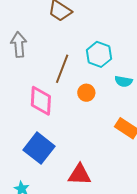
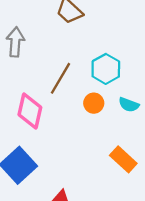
orange circle: (86, 93) -> (94, 103), moved

